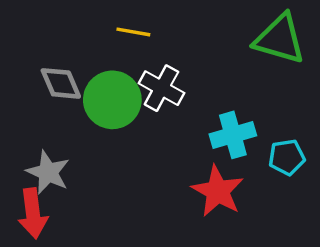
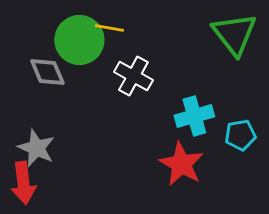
green triangle: (280, 39) -> (234, 34), turned 36
green circle: (112, 100) -> (79, 40), moved

